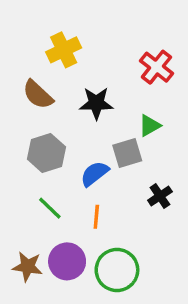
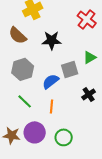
green triangle: (150, 126) -> (90, 57), moved
green circle: (117, 270) -> (64, 137), size x0.7

